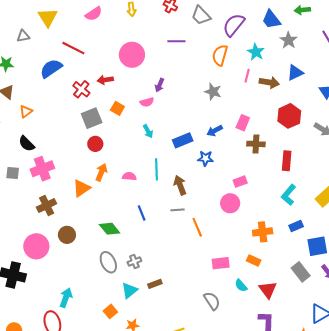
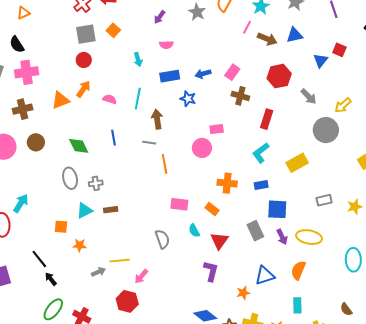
gray star: (213, 92) -> (197, 12), moved
pink semicircle: (147, 102) -> (166, 45), moved
orange square: (110, 311) -> (61, 227), turned 32

